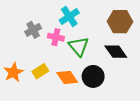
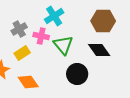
yellow rectangle: (40, 71) -> (22, 53), moved
orange diamond: (67, 77) -> (28, 82), moved

